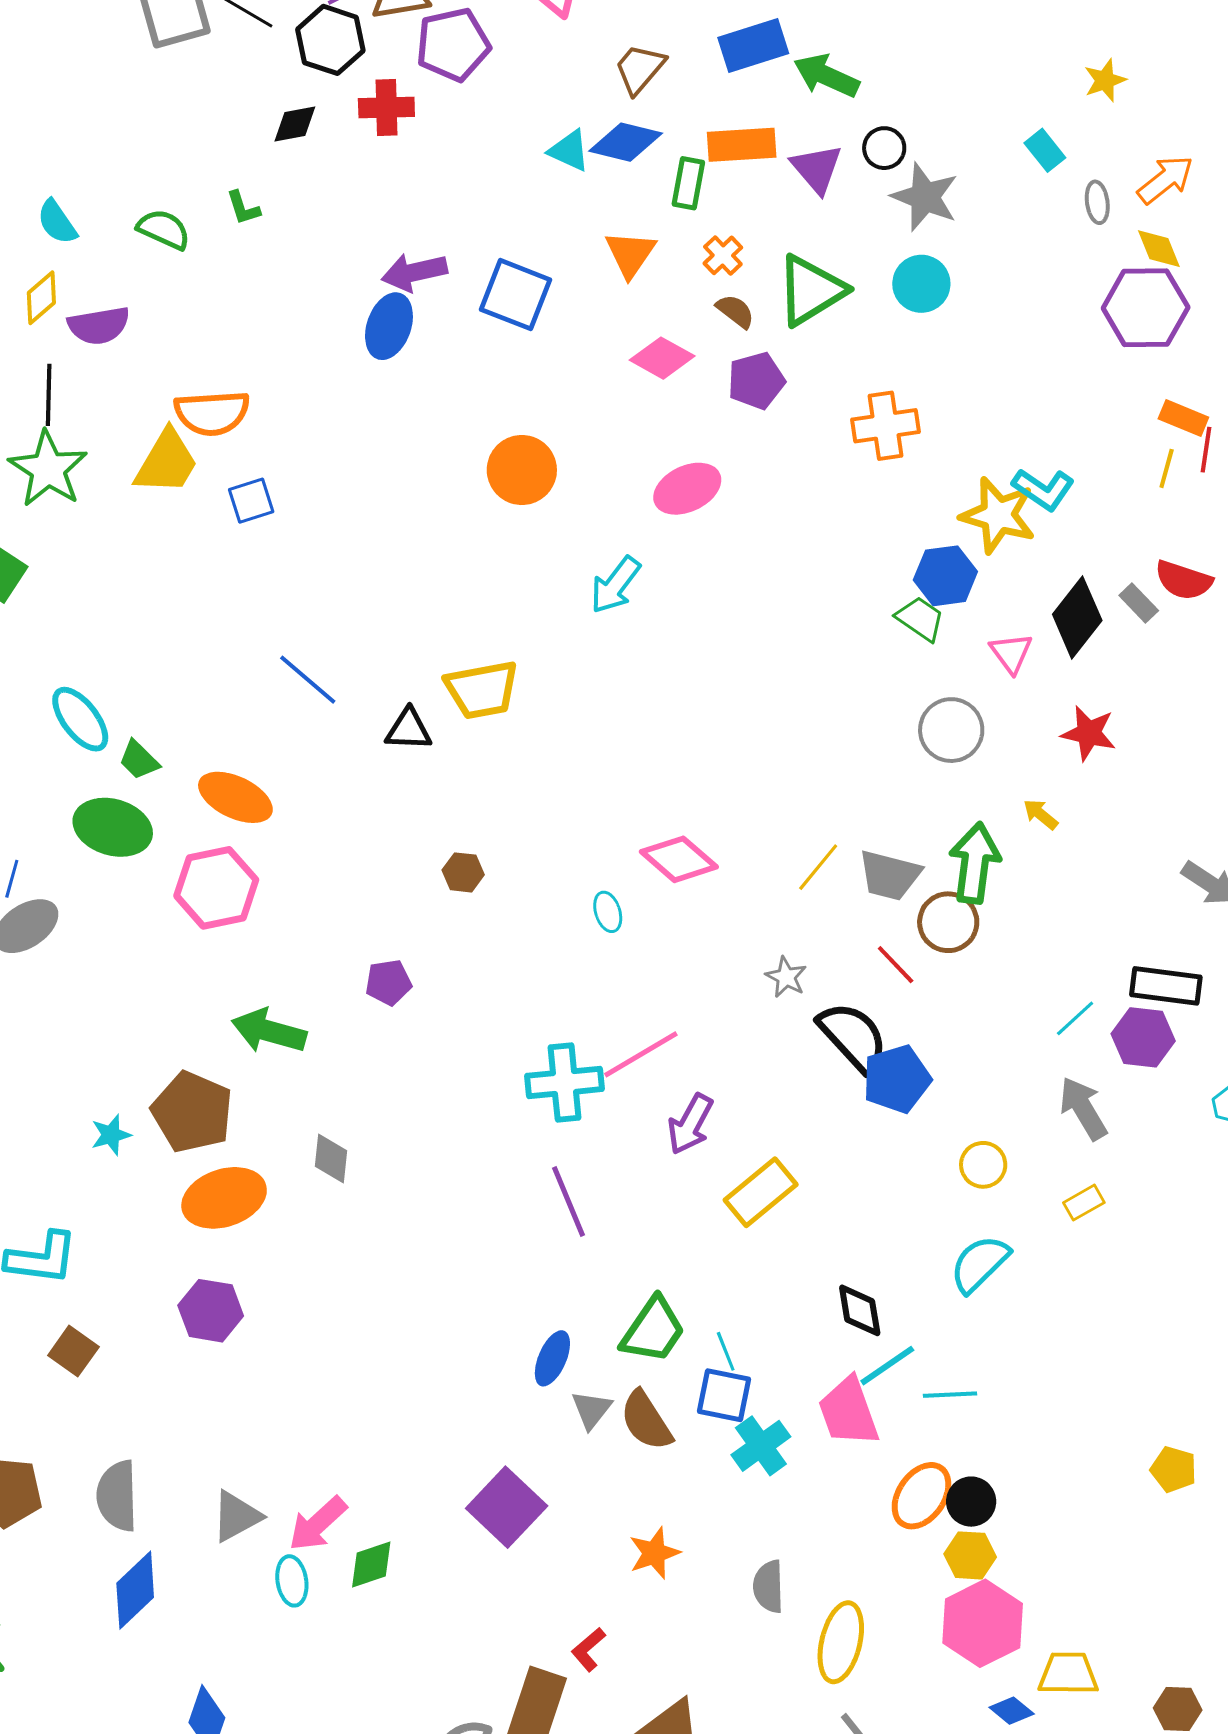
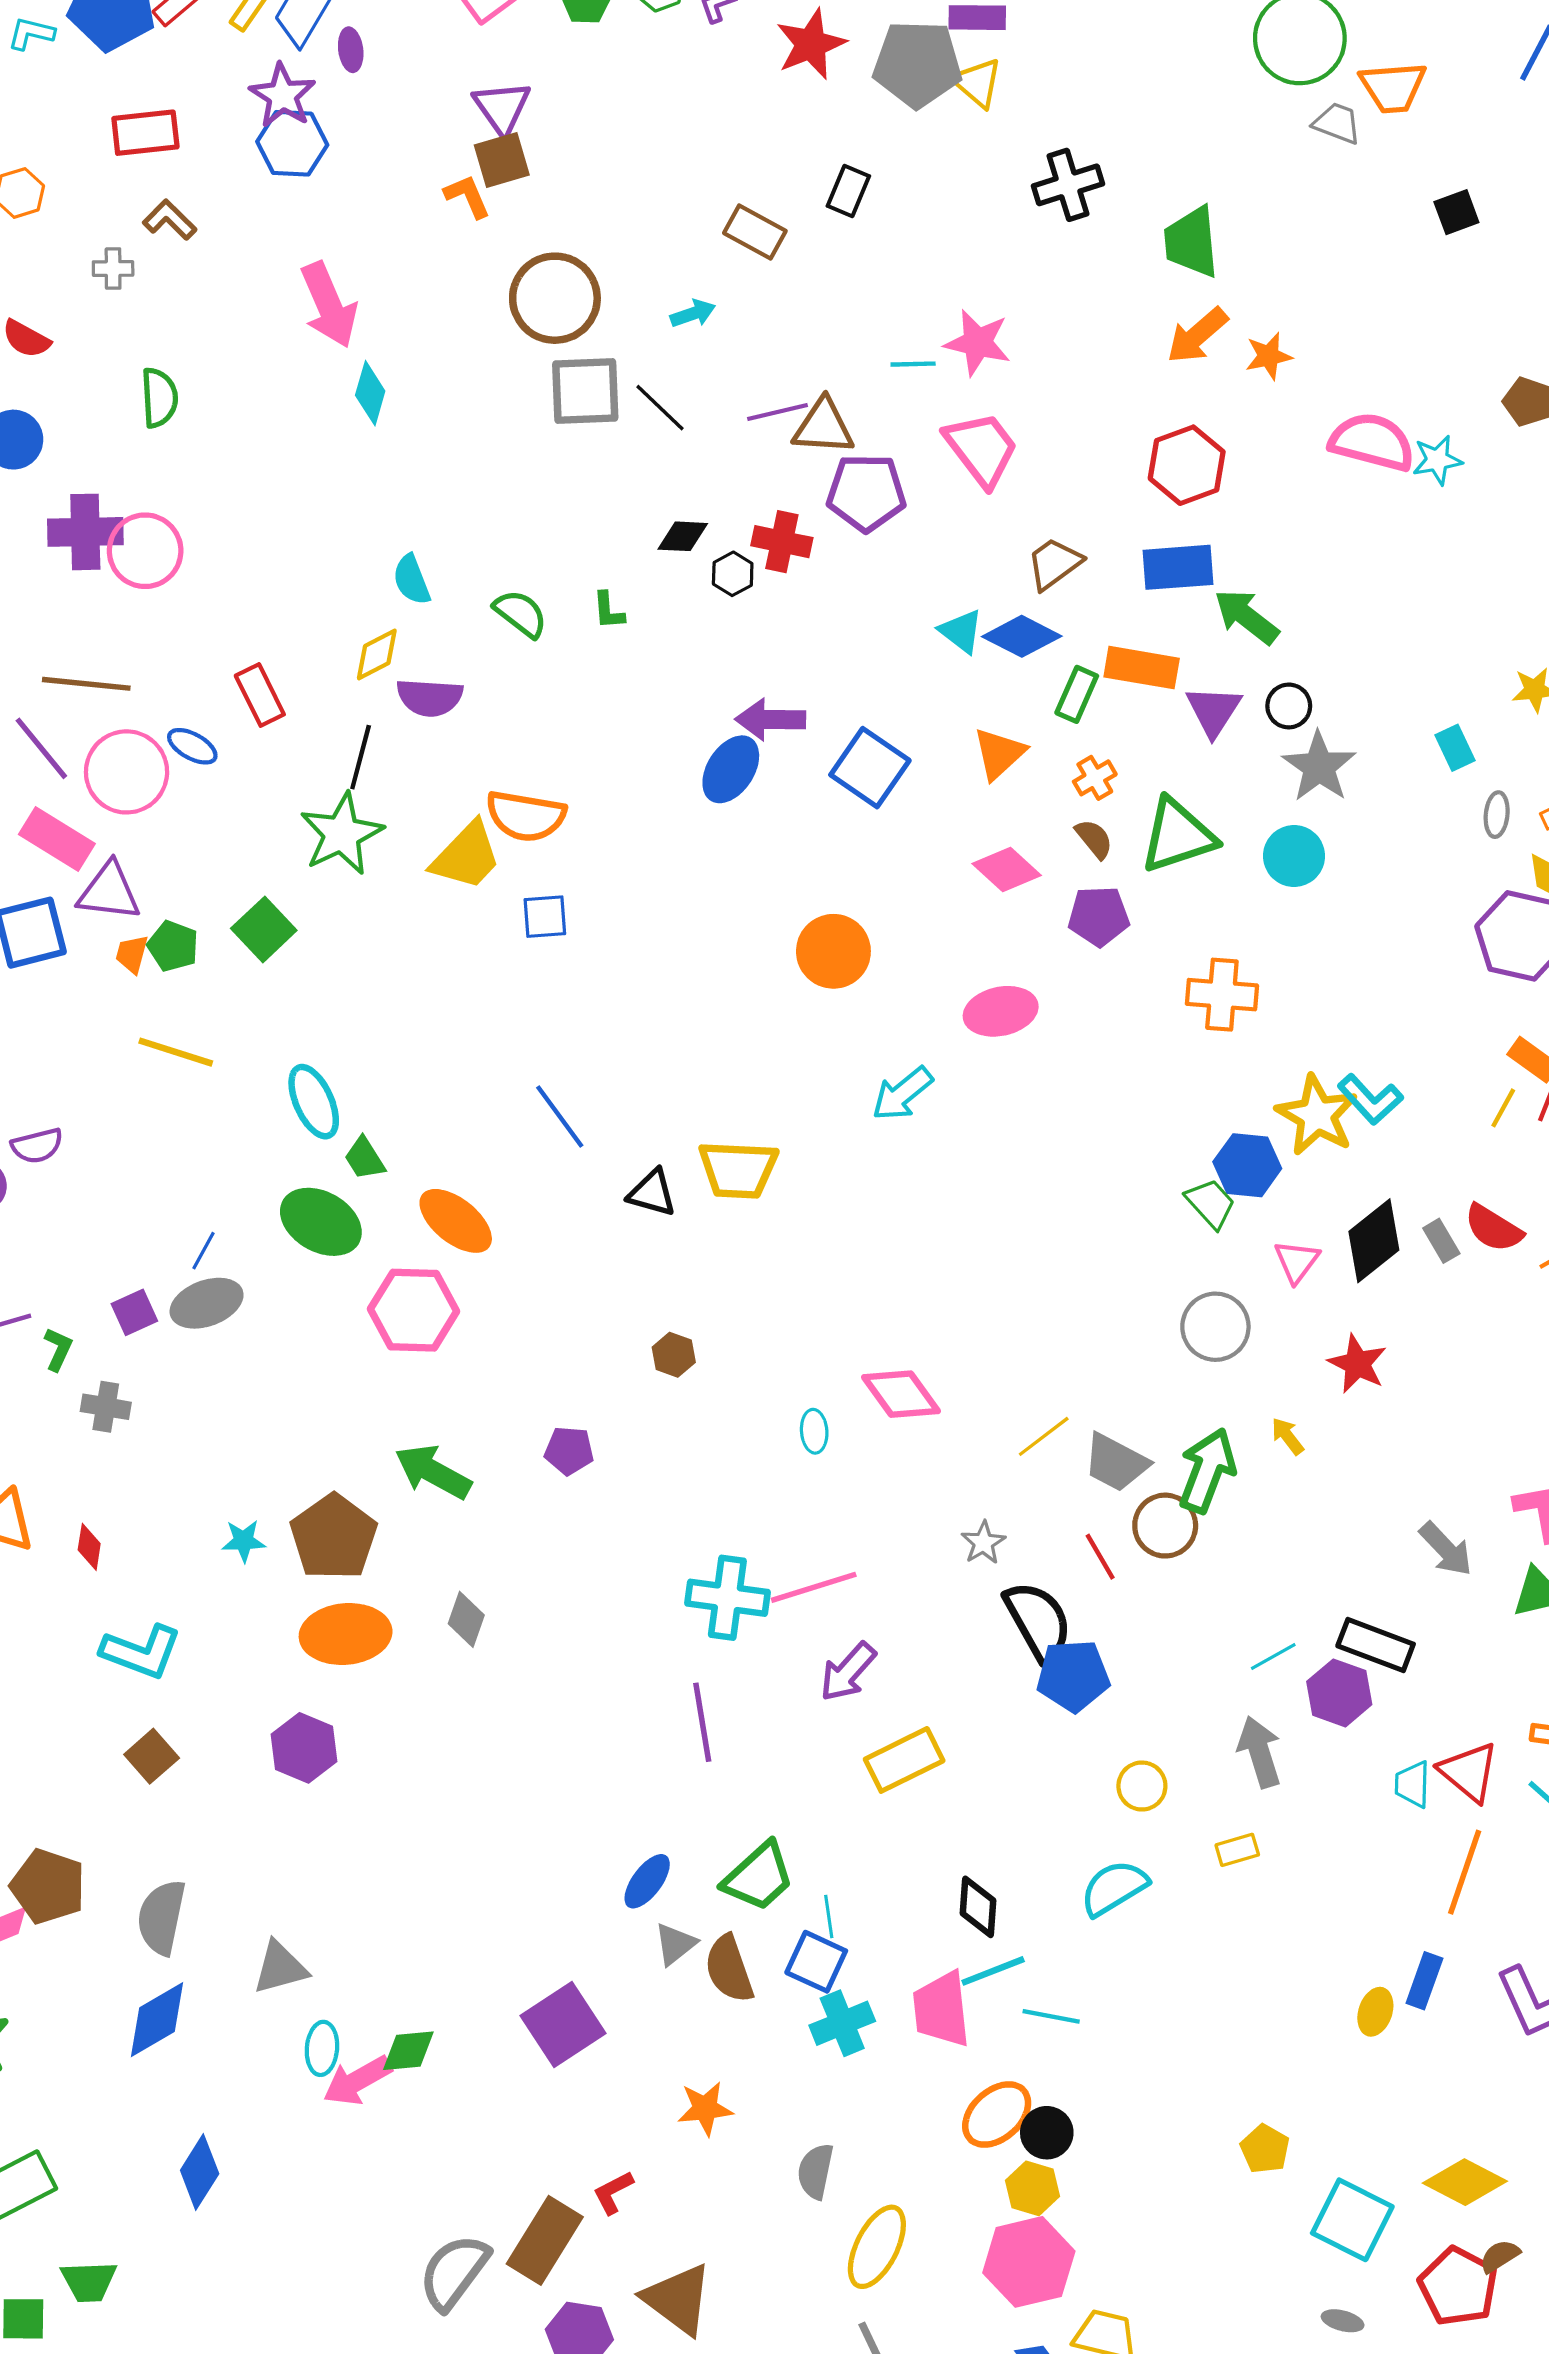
black hexagon: (330, 40) -> (733, 574), moved, size x0.6
pink arrow: (318, 1524) -> (357, 2081), moved

